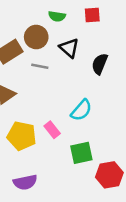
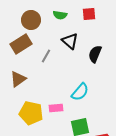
brown circle: (36, 37) -> (31, 20), moved
gray line: (40, 66) -> (46, 56), turned -72
pink rectangle: (52, 130) -> (56, 108), turned -56

